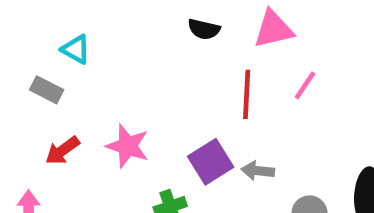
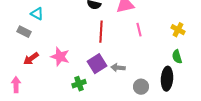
pink line: (305, 85) -> (139, 30), turned -48
red line: (247, 94) -> (101, 32), moved

